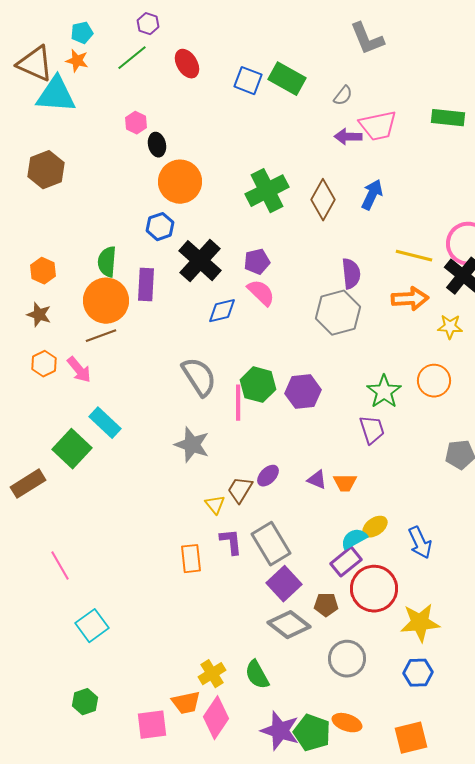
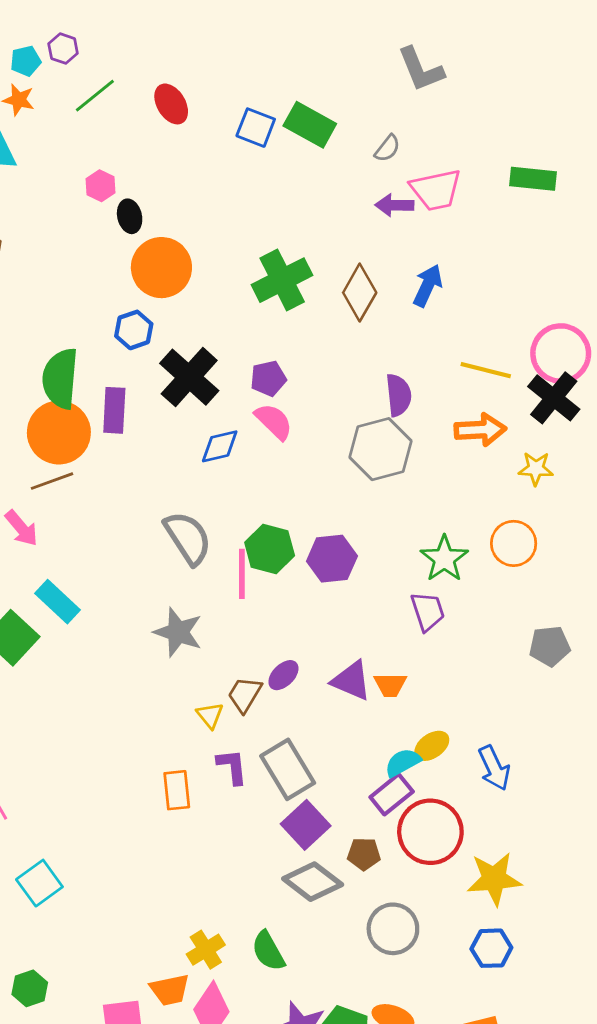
purple hexagon: (148, 24) -> (63, 49), moved
green semicircle: (107, 262) -> (60, 378), size x1.4
purple triangle: (317, 480) -> (351, 681), size x1.5

